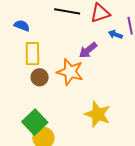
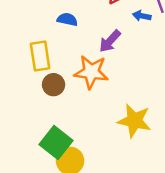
blue semicircle: (22, 26) -> (67, 19), moved

